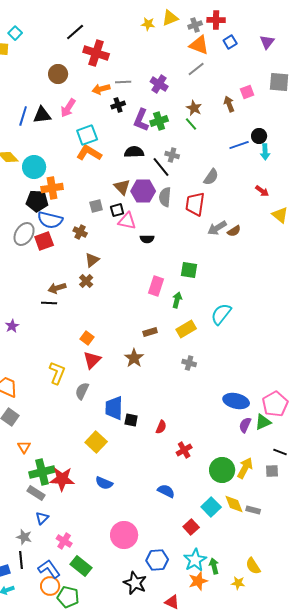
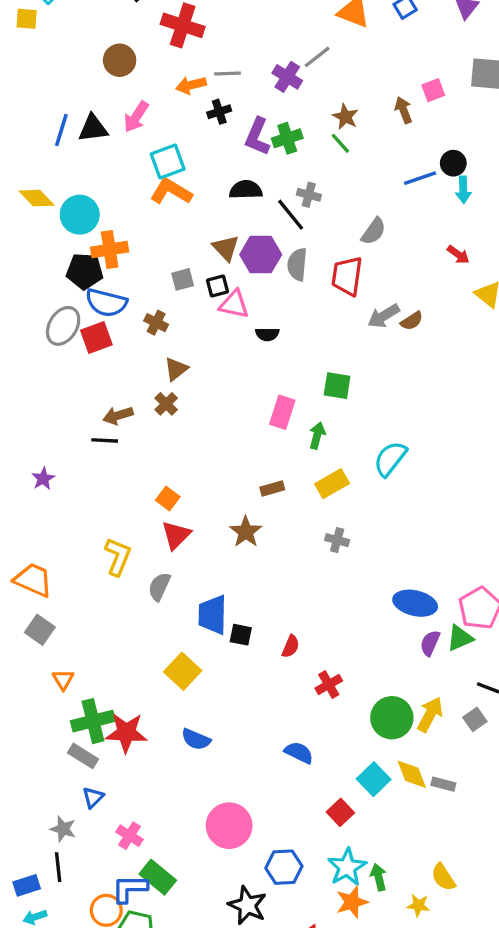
gray line: (196, 69) -> (317, 57), moved
gray square: (272, 471) -> (475, 719), turned -32
blue L-shape: (49, 569) -> (130, 889), moved, turned -55

